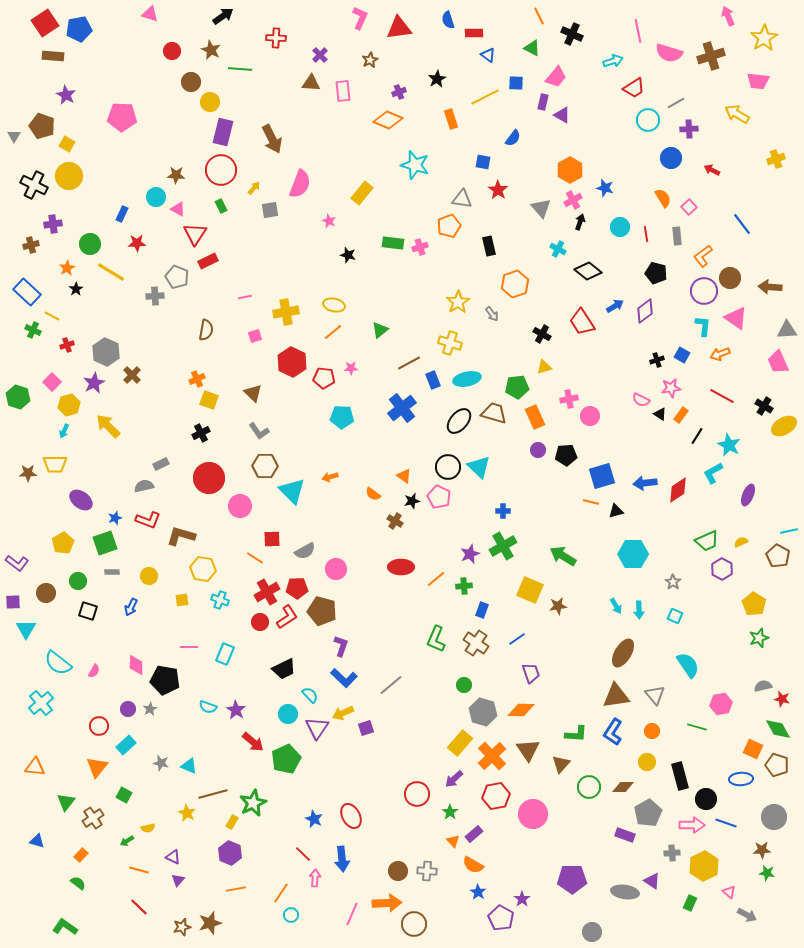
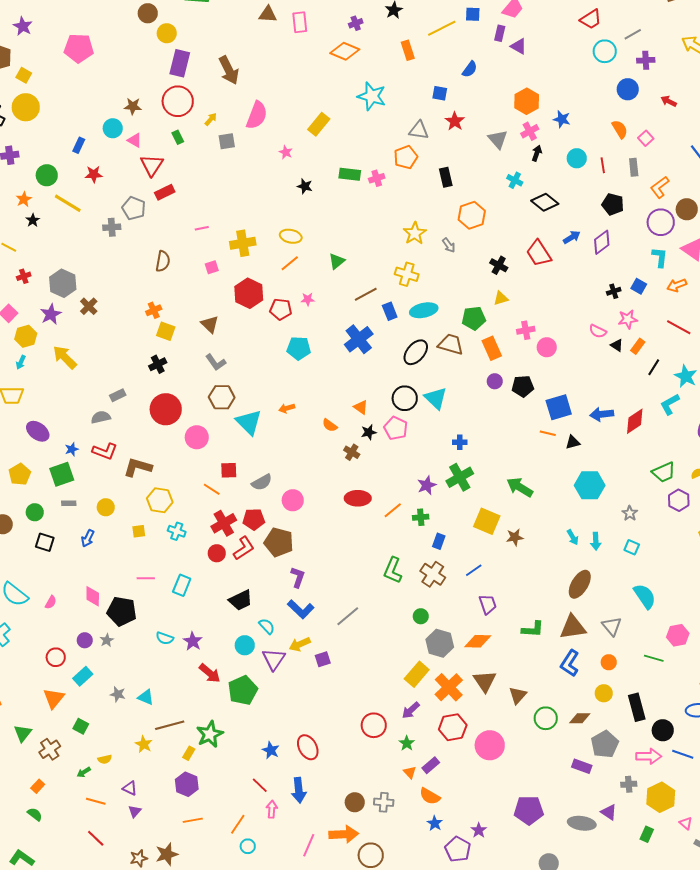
green L-shape: (576, 734) -> (533, 629), moved

